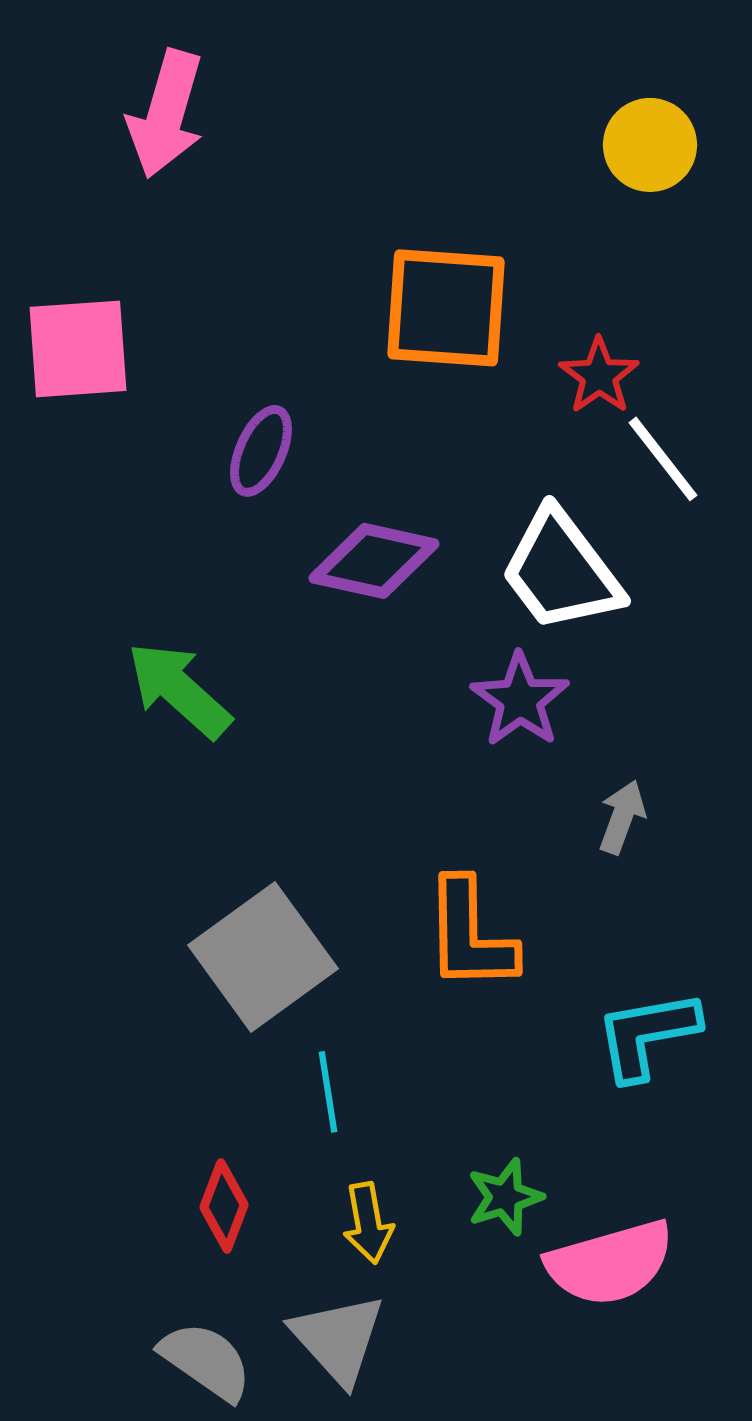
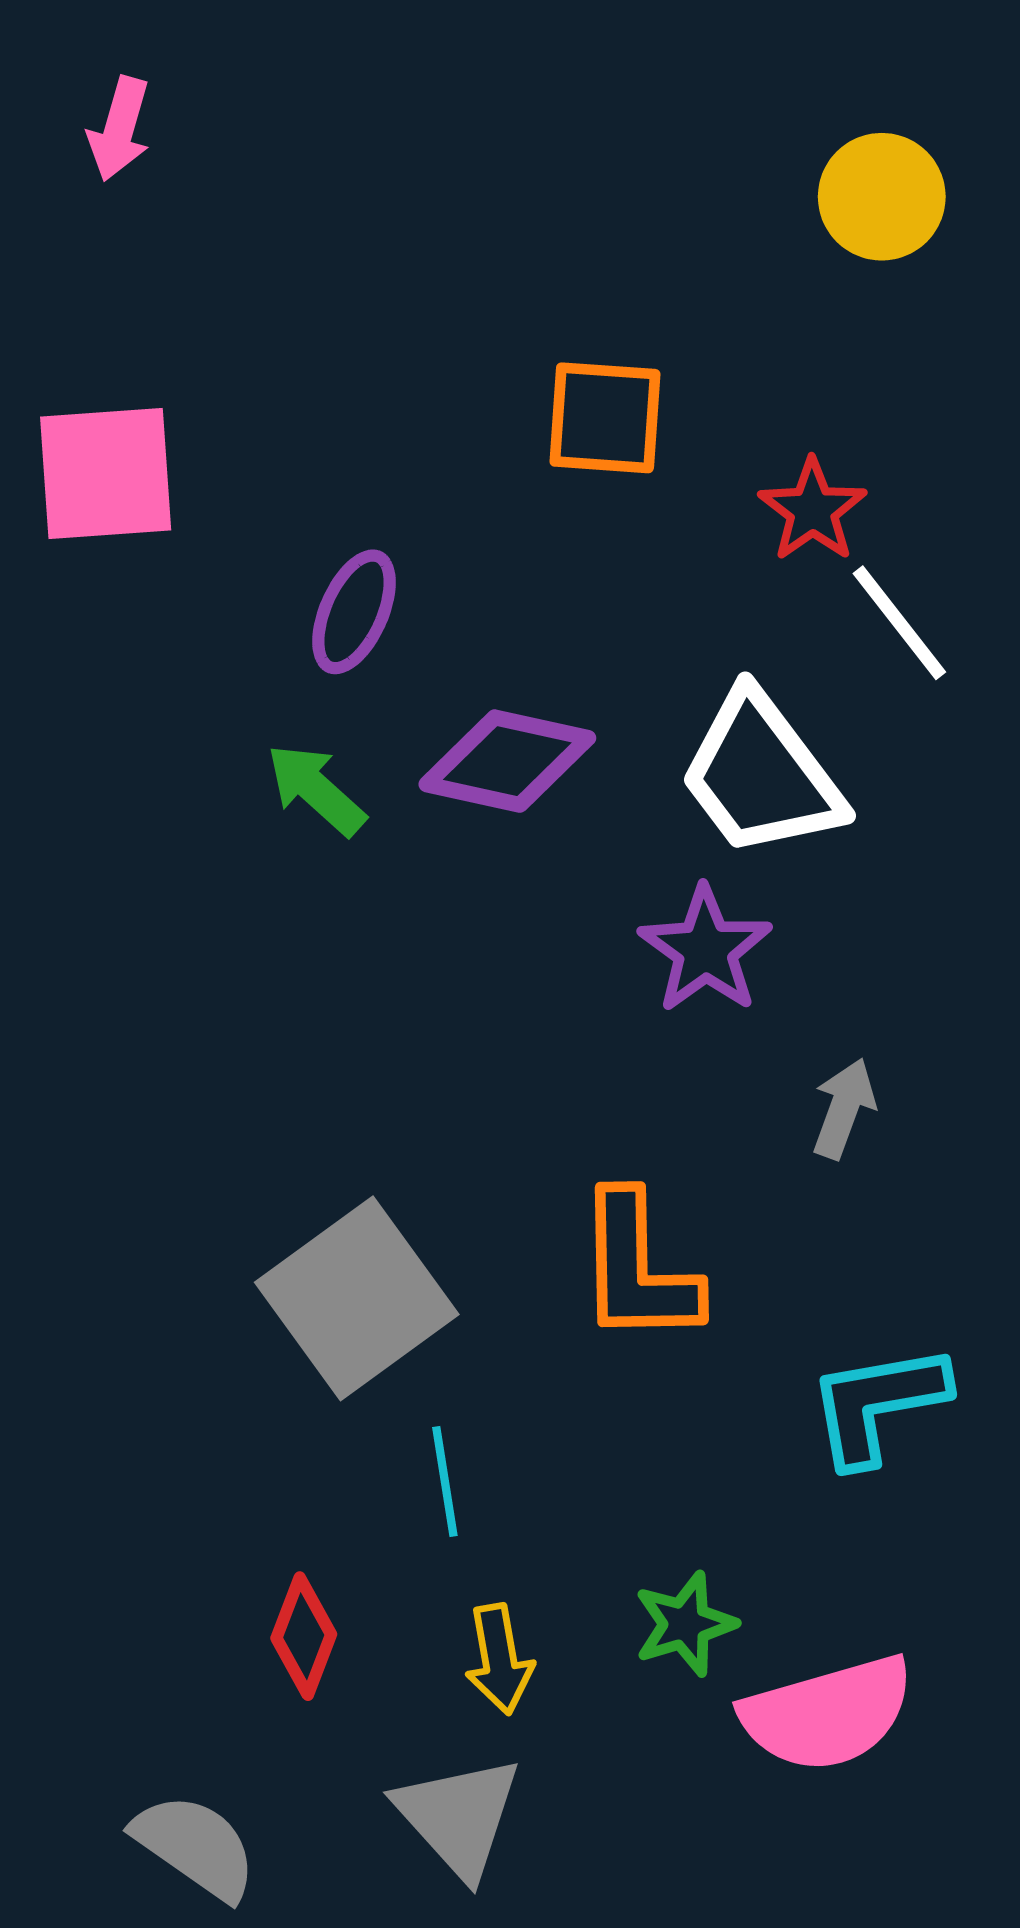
pink arrow: (166, 114) -> (119, 129), moved, size x0.6
orange square: (446, 308) -> (605, 418), size x0.7
green arrow: (179, 690) -> (316, 790), moved, size x0.7
gray semicircle: (206, 1361) -> (195, 1846), moved

